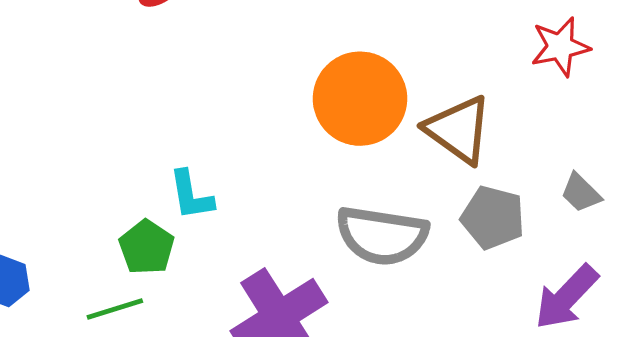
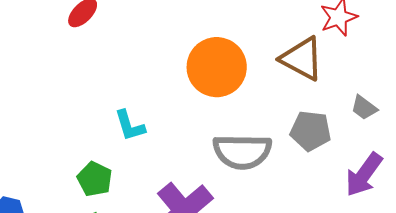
brown triangle: (459, 130) -> (302, 59), moved
cyan L-shape: (191, 195) -> (130, 126), moved

